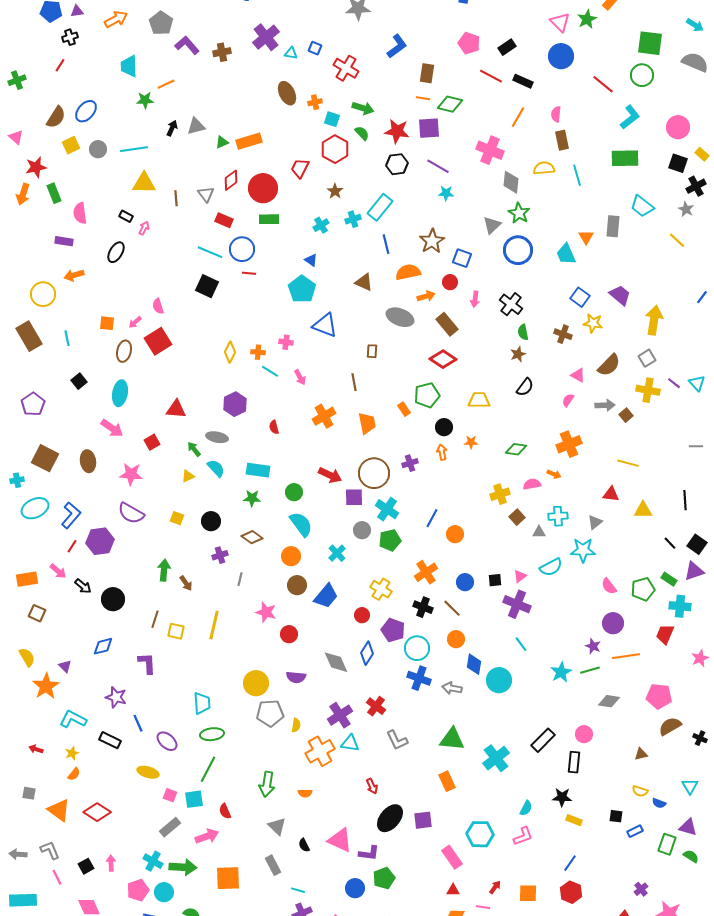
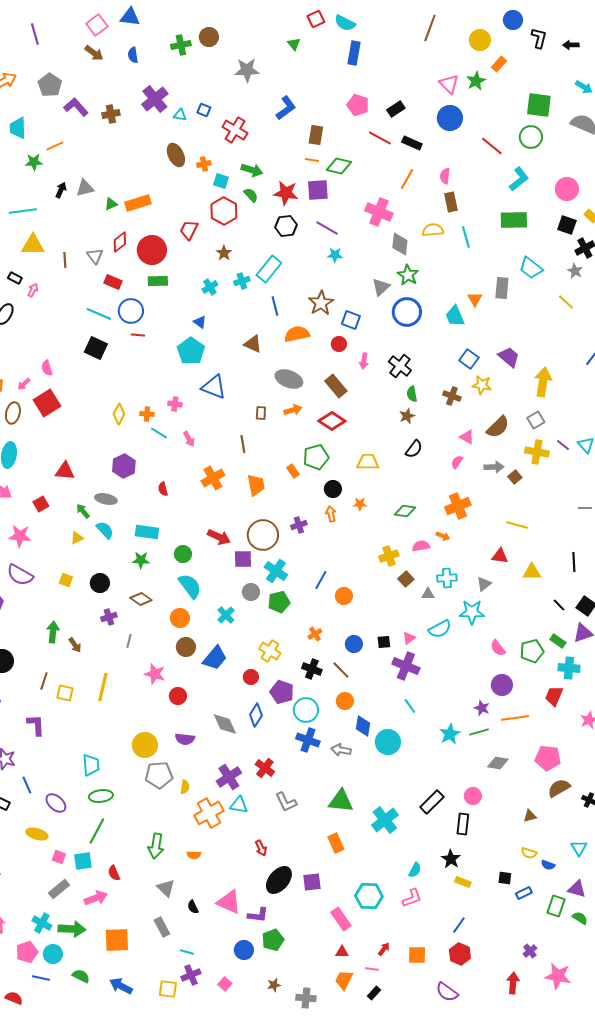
orange arrow: (426, 296) -> (293, 410), moved
orange cross: (426, 572) -> (315, 634), size x0.6
black star: (562, 797) -> (451, 859), turned 30

